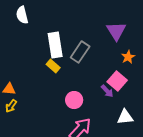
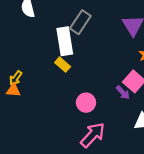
gray rectangle: (80, 52) -> (80, 22), moved
yellow arrow: (11, 106) -> (16, 78), moved

